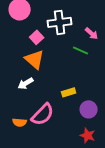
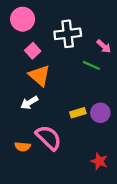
pink square: (37, 37) -> (33, 51), moved
purple circle: (89, 109) -> (100, 113), moved
pink semicircle: (43, 114) -> (48, 138), turned -90

